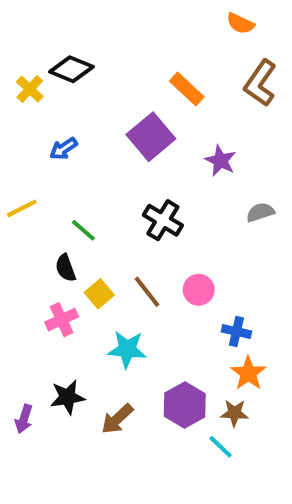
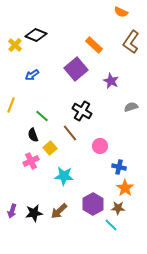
yellow line: (22, 208) -> (11, 105), turned -42
brown line: (147, 292) -> (70, 133), moved
black star: (68, 397) -> (34, 213), moved

